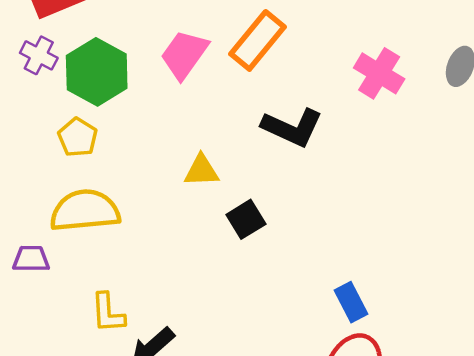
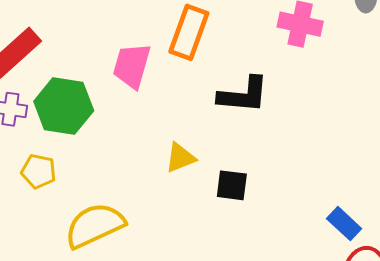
yellow pentagon: (78, 137) -> (39, 171), moved
black square: (246, 219) -> (232, 185), turned -32

